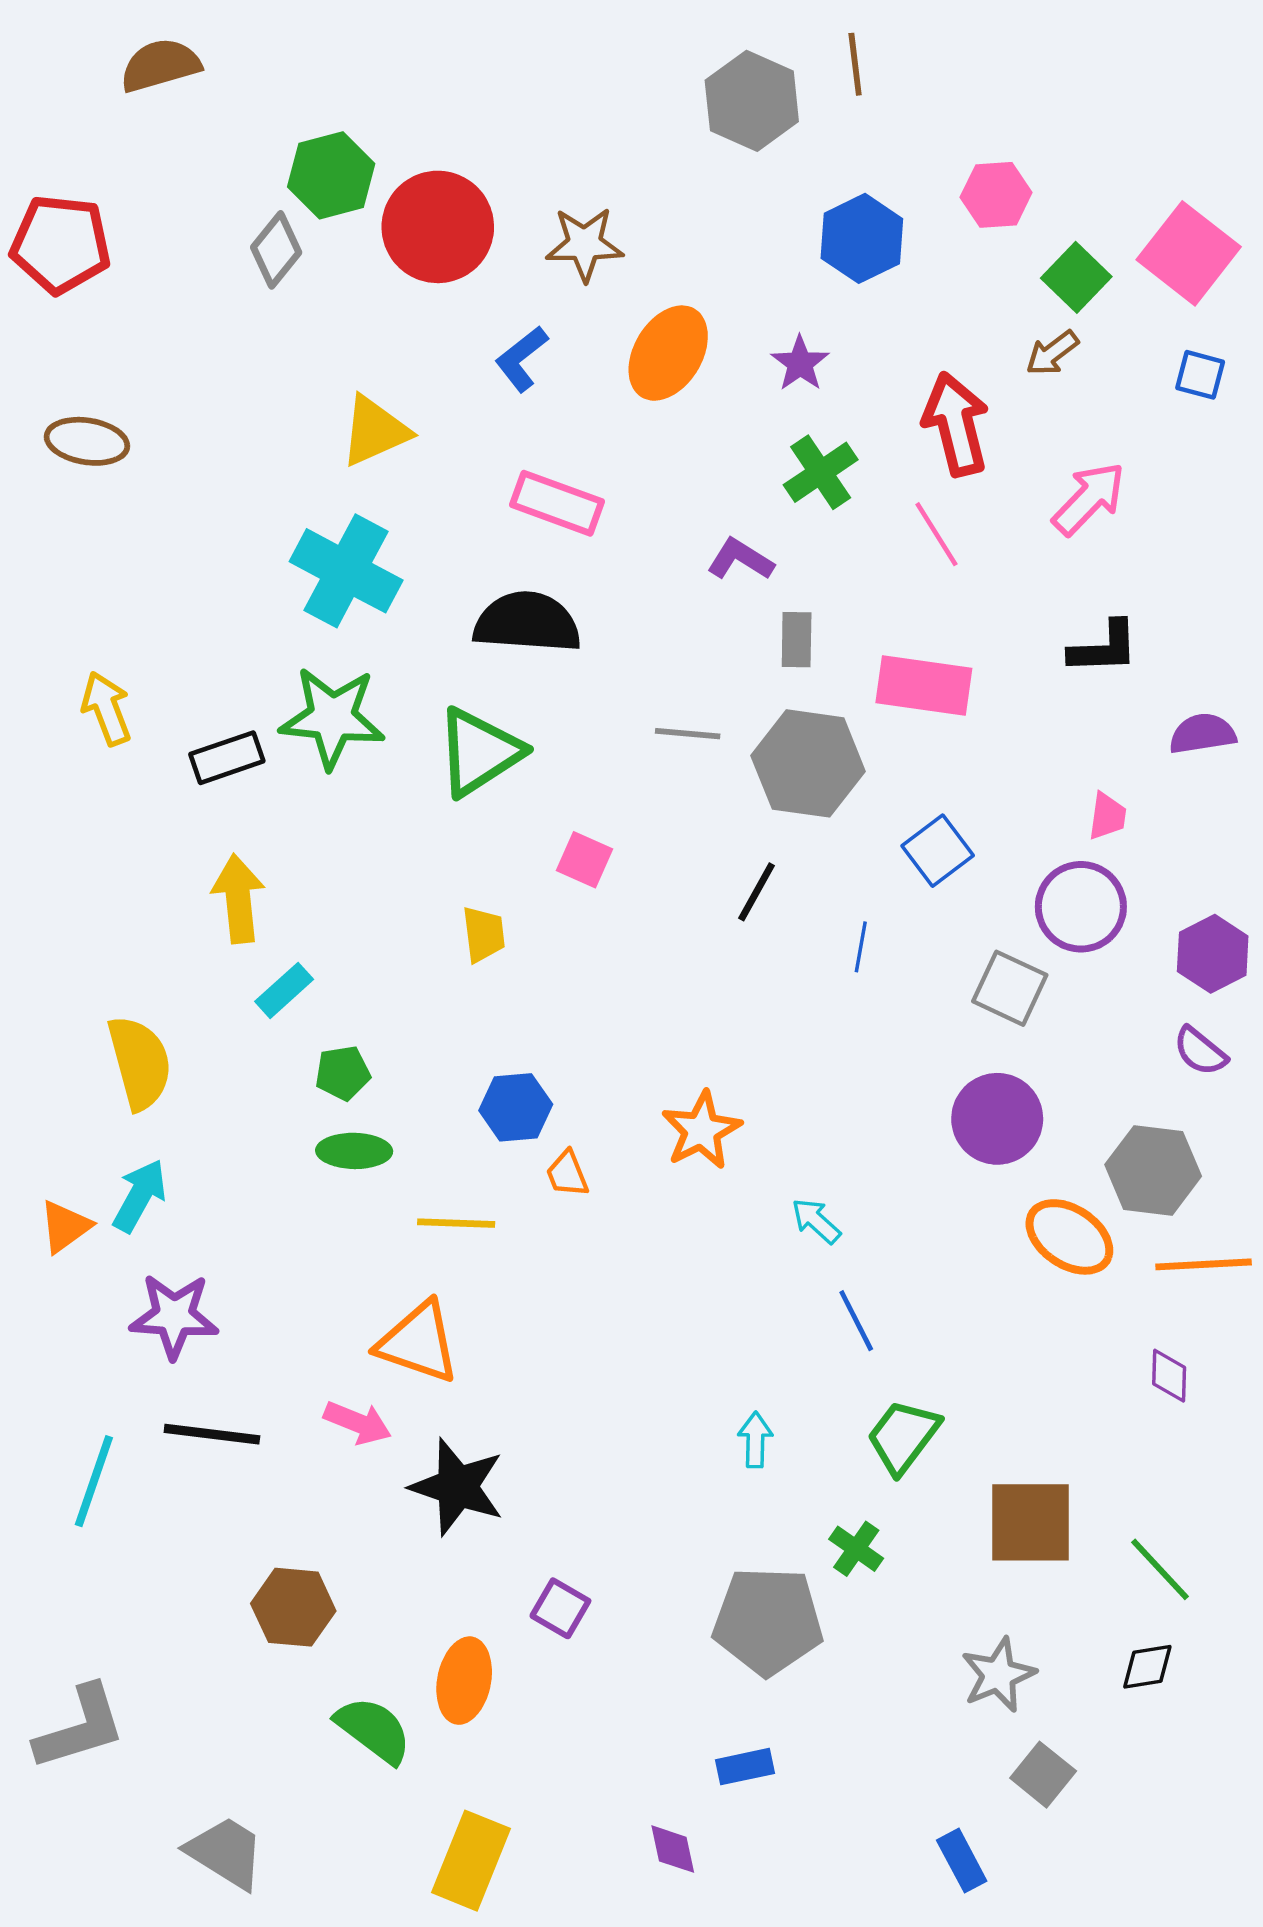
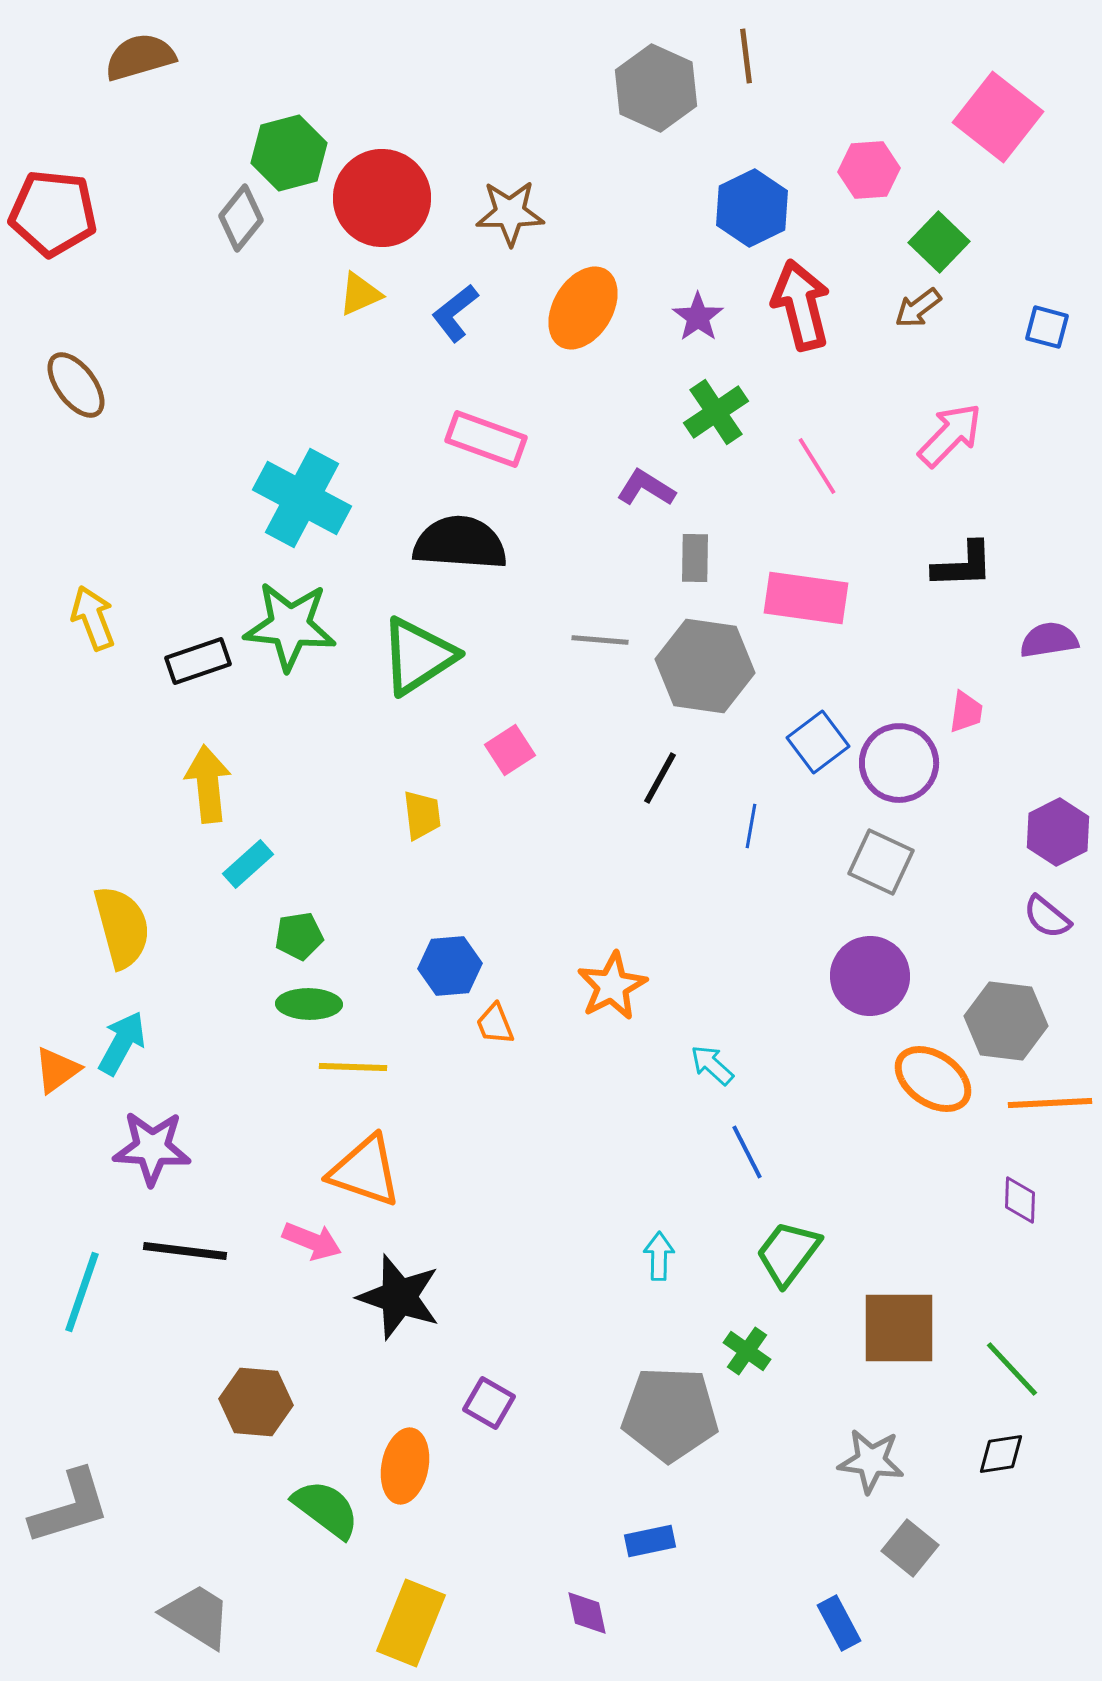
pink square: (1189, 253) -> (998, 117), moved
red arrow: (956, 424) -> (801, 305), moved
yellow triangle: (375, 431) -> (360, 294), moved, size x0.7
brown ellipse: (87, 441) -> (76, 385), turned 44
pink square: (584, 860) -> (510, 750), turned 33
purple circle: (1081, 907) -> (899, 763), moved
yellow line: (456, 1223) -> (353, 1067), moved
gray star: (998, 1675) -> (871, 1461), turned 30

